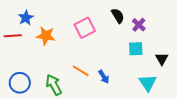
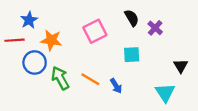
cyan square: (136, 49) -> (132, 55), moved
blue circle: (20, 83) -> (35, 62), moved
green arrow: (54, 85) -> (60, 78), moved

